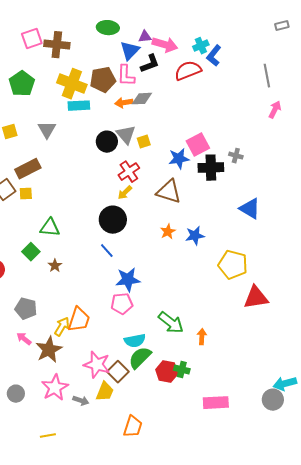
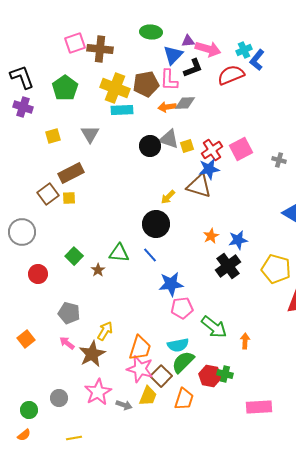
gray triangle: (126, 135) -> (169, 139), turned -30
blue star: (179, 159) -> (209, 169), moved
black cross: (211, 168) -> (228, 266), moved, turned -35
red cross: (129, 172) -> (212, 150), moved
brown triangle: (169, 192) -> (199, 186), moved
green triangle: (50, 228) -> (119, 253), moved
pink pentagon: (122, 304) -> (182, 308), moved
orange trapezoid: (79, 320) -> (140, 348), moved
orange trapezoid: (133, 427) -> (184, 399), moved
yellow line: (48, 436) -> (74, 438), moved

